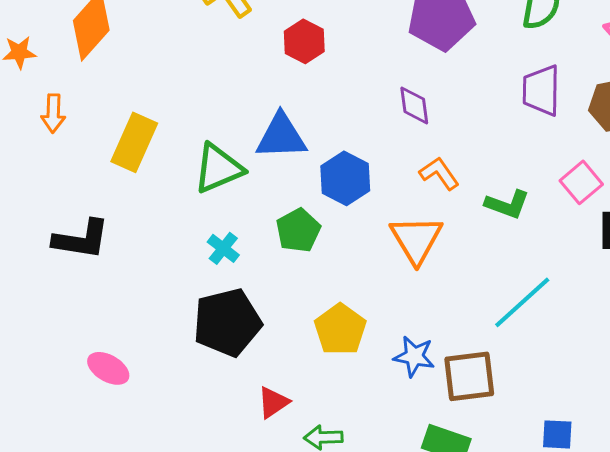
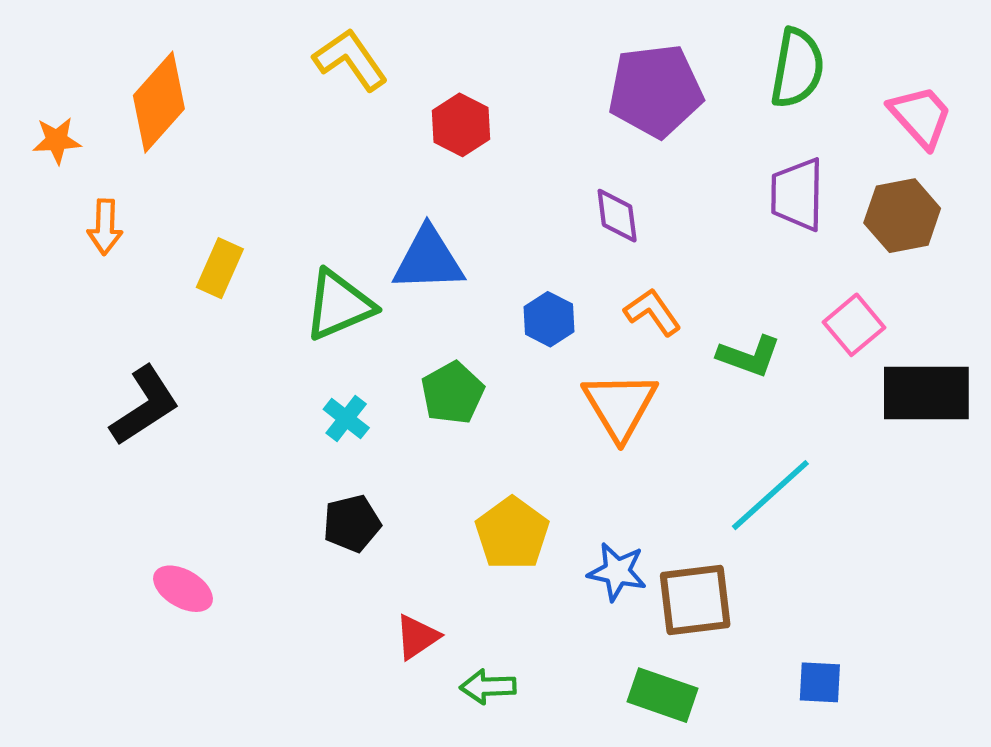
yellow rectangle: (134, 142) -> (220, 268), size x0.7
blue hexagon: (345, 178) -> (549, 319), moved, size x0.7
black L-shape: (81, 239) -> (145, 406), turned -42
black pentagon: (227, 322) -> (352, 523), size x0.6

